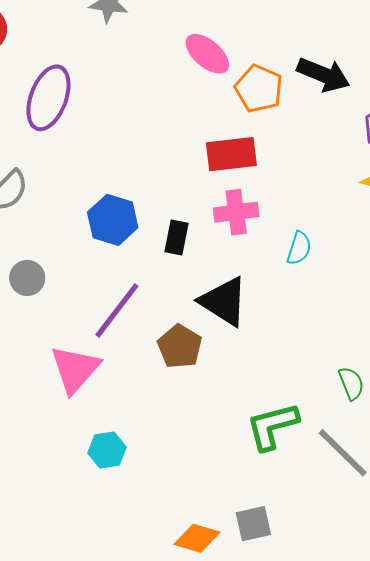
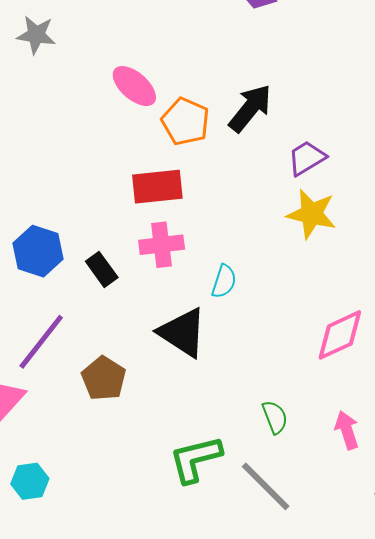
black arrow: (323, 75) -> (250, 108), turned -74
black rectangle: (177, 237) -> (102, 269), turned -48
black triangle: (224, 301) -> (183, 333), moved

